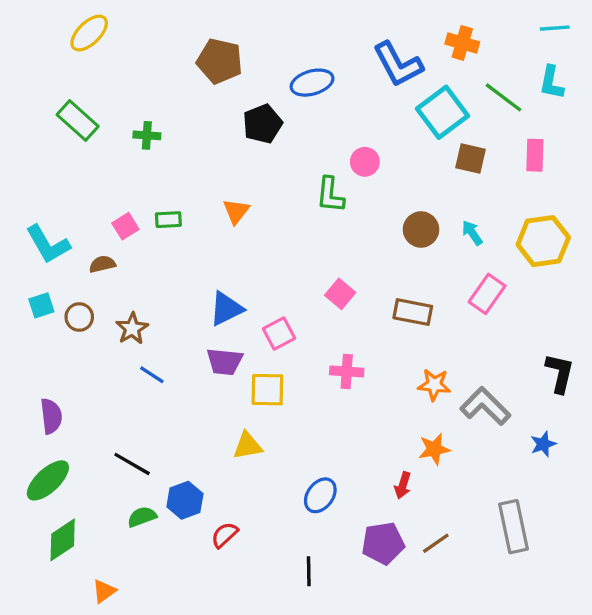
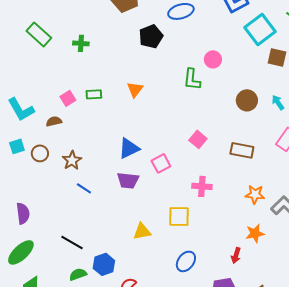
yellow square: (267, 390) -> (179, 216), moved

